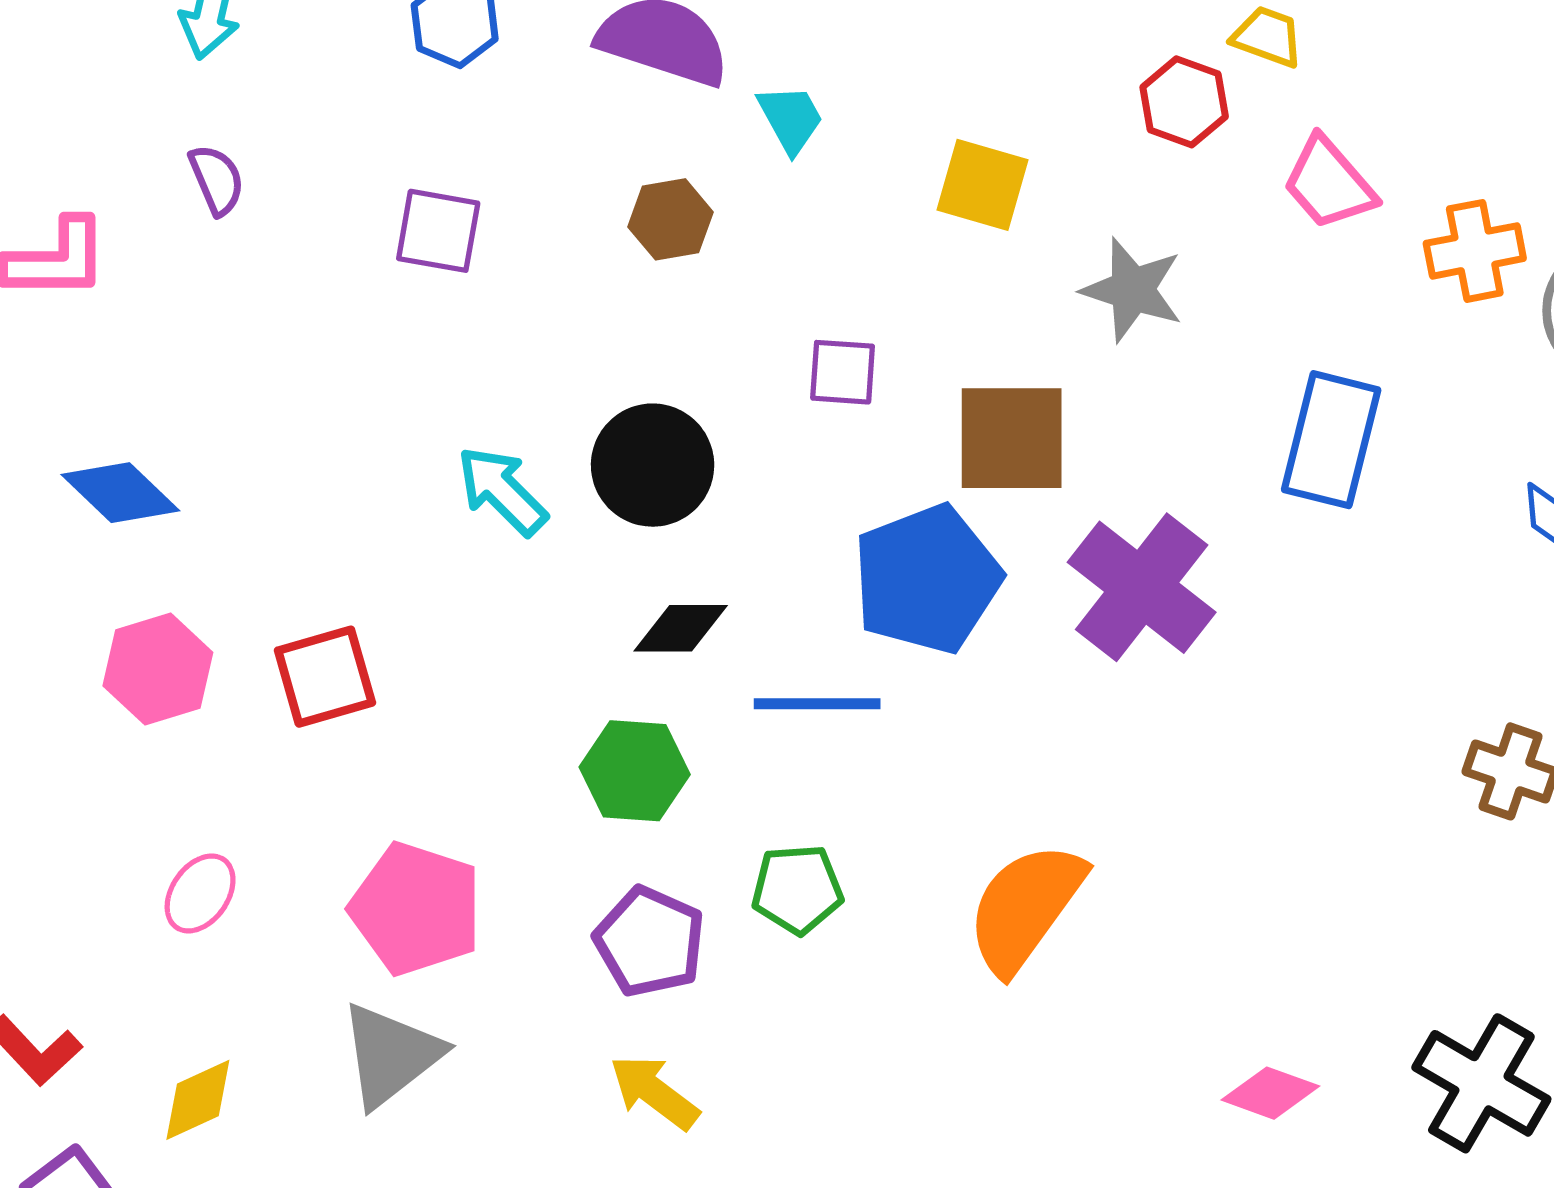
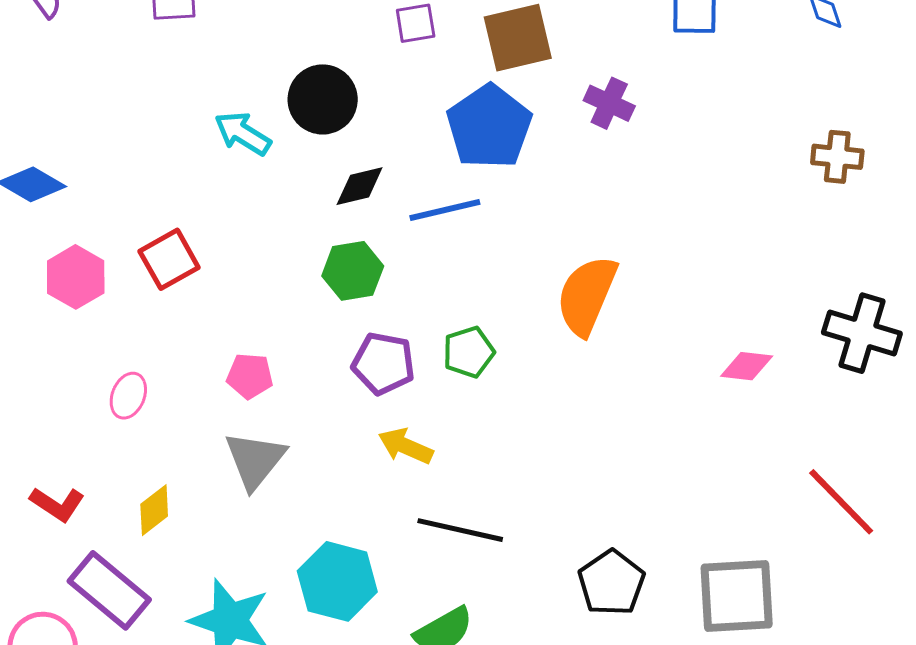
purple cross: (1142, 587) -> (609, 103), size x0.6
green pentagon: (797, 889) -> (469, 352), moved
pink pentagon: (416, 909) -> (250, 376), size x0.6

